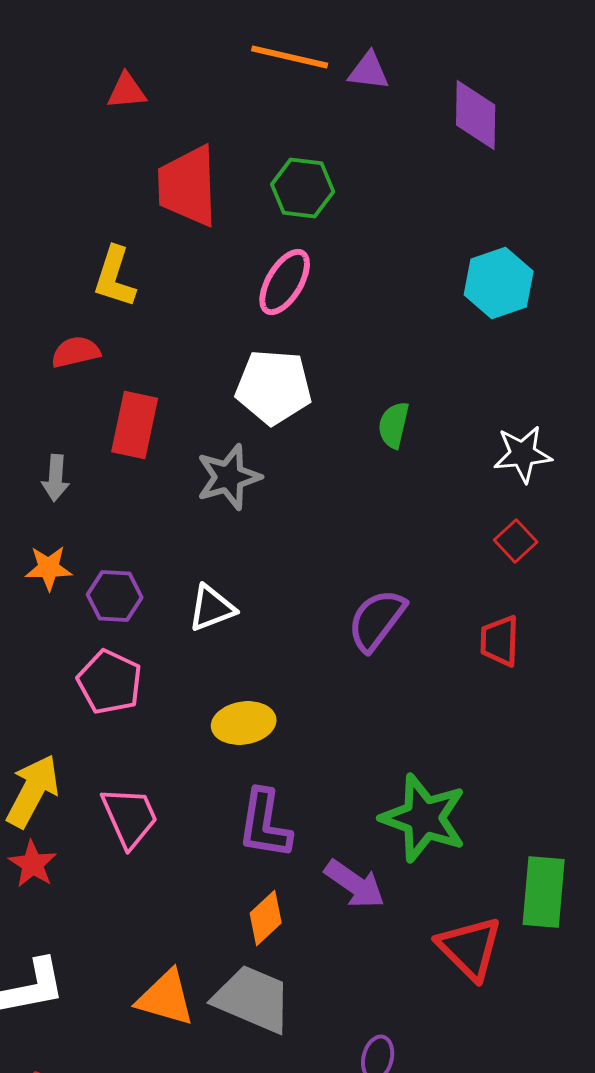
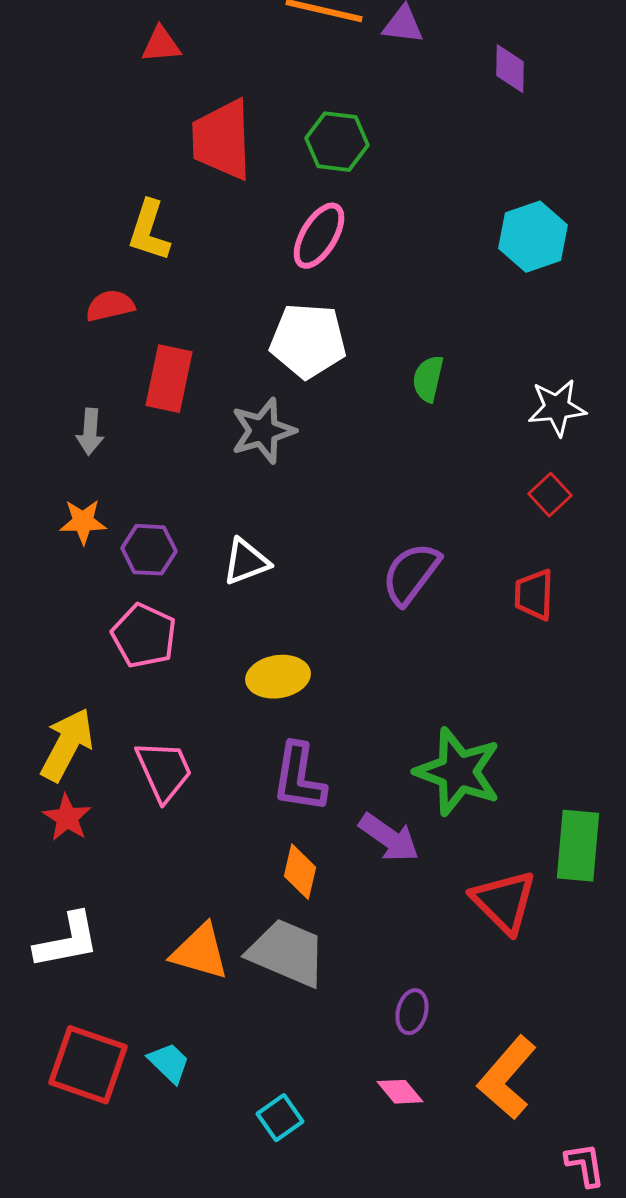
purple diamond: (476, 115) -> (510, 69), size x0.7
orange diamond: (266, 918) -> (300, 872), turned -34

